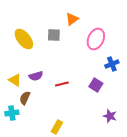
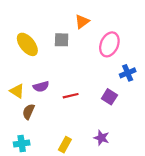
cyan cross: (12, 113) -> (22, 144), moved
purple star: (110, 116) -> (101, 138), moved

